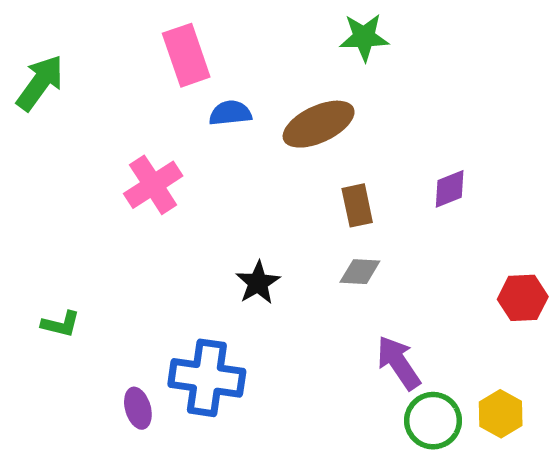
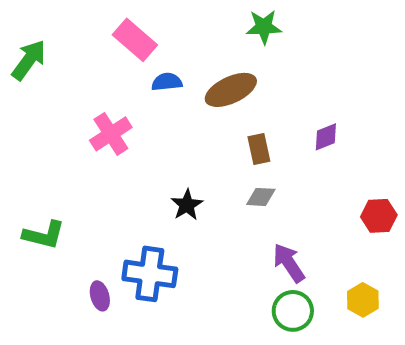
pink rectangle: (186, 55) -> (135, 40), turned -30
green L-shape: (61, 324) -> (44, 235), size x1.5
green circle: (433, 421) -> (293, 311), moved

